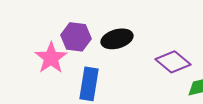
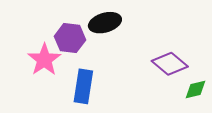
black ellipse: (117, 39) -> (105, 23), moved

